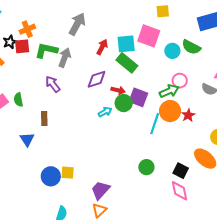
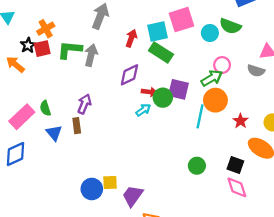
pink square: (149, 36) -> (182, 20), turned -30
purple arrow: (53, 84) -> (84, 104), moved, turned 66
red arrow: (118, 90) -> (149, 92), moved
red star: (188, 115) -> (240, 121), moved
blue triangle: (27, 139) -> (54, 133), moved
purple trapezoid: (100, 190) -> (133, 196), moved

